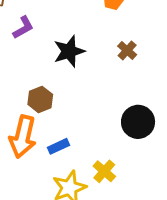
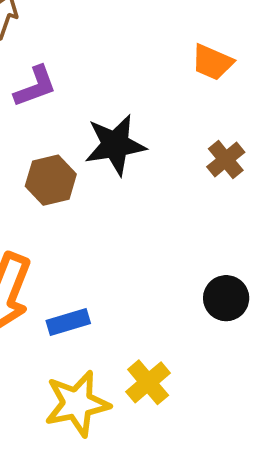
brown hexagon: (40, 99) -> (51, 180), moved
black circle: (138, 122) -> (226, 298), size x0.7

